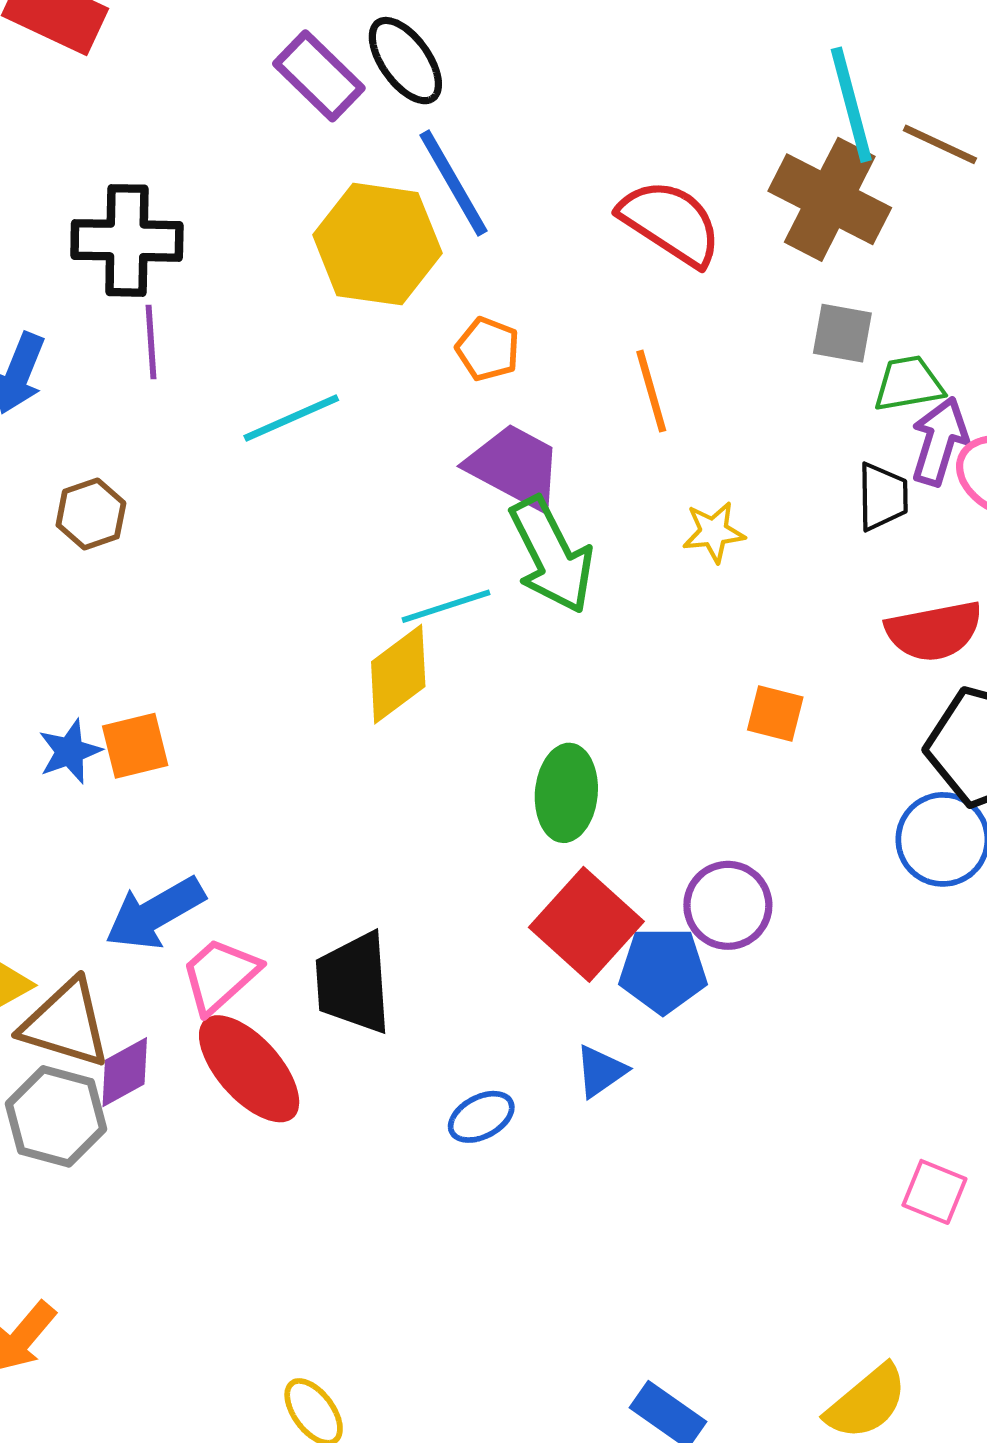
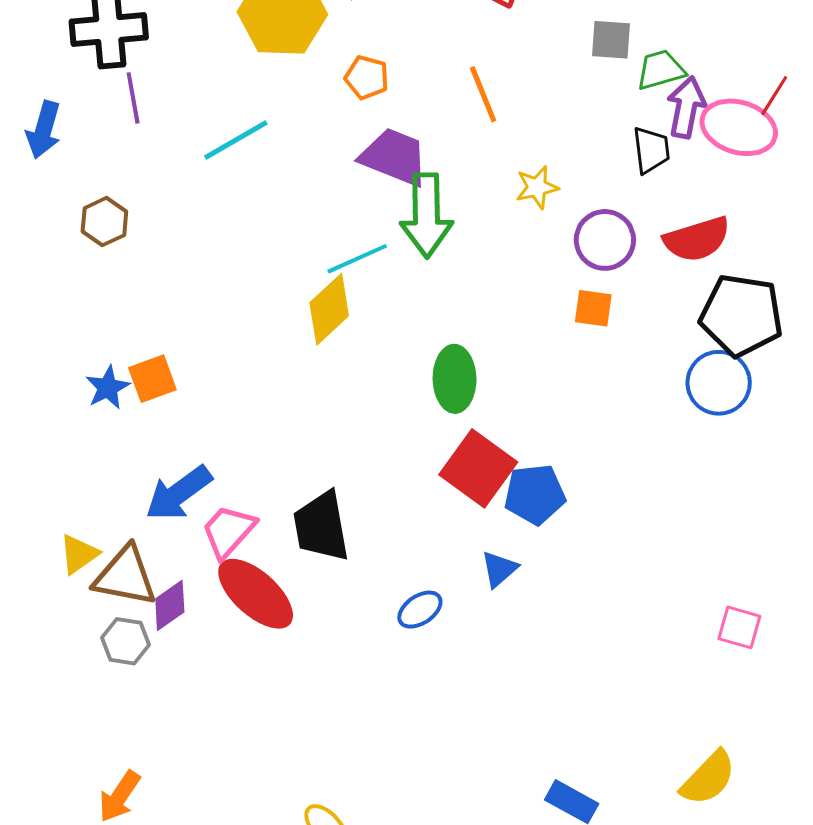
green arrow: (552, 555) -> (426, 215), turned 32
purple circle: (728, 905) -> (605, 240), moved
gray hexagon: (56, 1116) -> (125, 641), size x0.7

